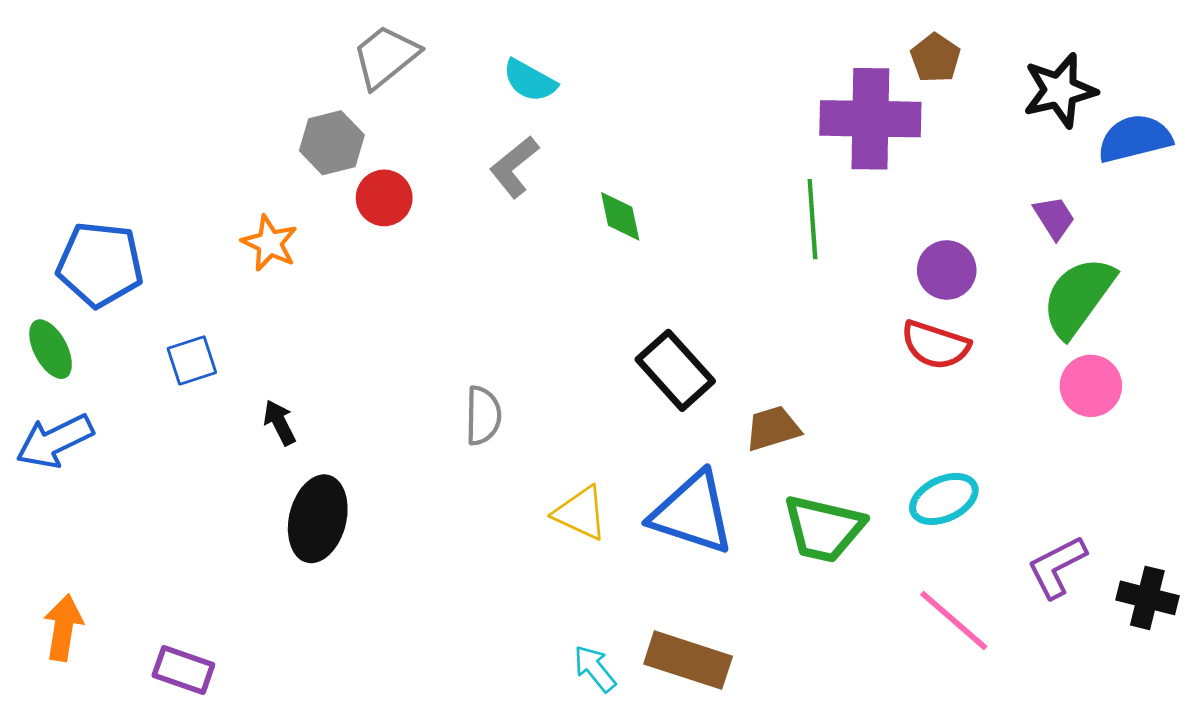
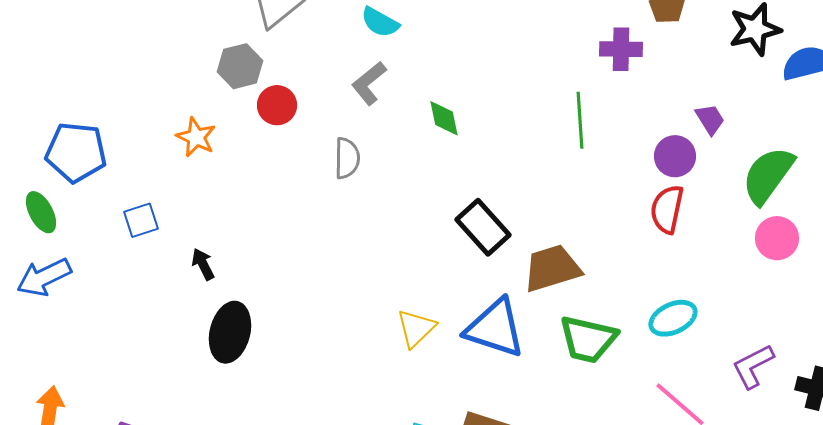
purple cross: (870, 119) -> (621, 49), size x0.6
purple trapezoid: (1054, 218) -> (710, 119), moved
red semicircle: (935, 345) -> (667, 209), turned 84
gray semicircle: (483, 416) -> (347, 158), moved
brown trapezoid: (773, 428) -> (552, 268), size x1.5
yellow triangle: (581, 513) -> (416, 328), turned 51

